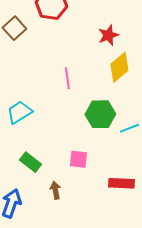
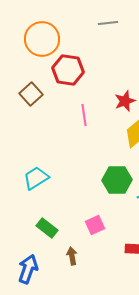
pink line: (67, 78) -> (84, 115), moved
pink square: (78, 159) -> (95, 225), turned -30

